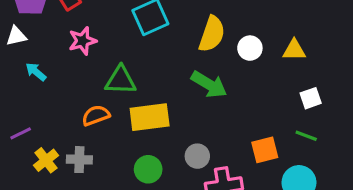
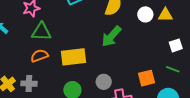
white circle: (250, 48) -> (145, 14), moved
green triangle: (121, 80) -> (41, 32), moved
green arrow: (209, 84) -> (111, 36), turned 100

